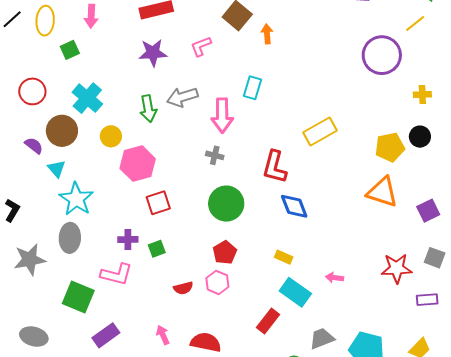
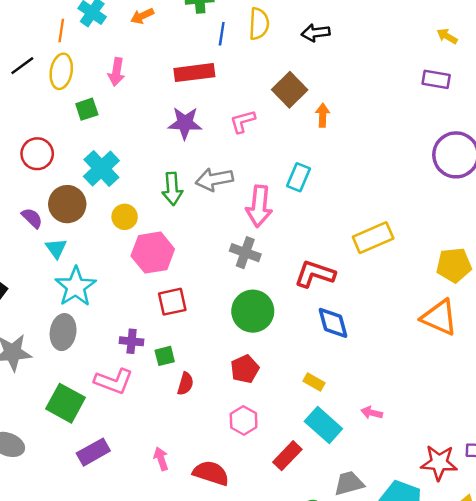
gray cross: (215, 155) -> (245, 253), size x1.4
red L-shape: (275, 167) -> (315, 274), turned 88
red star: (397, 268) -> (439, 463), moved
pink hexagon: (217, 282) -> (244, 420), moved
red semicircle: (183, 288) -> (185, 384), moved, turned -66

